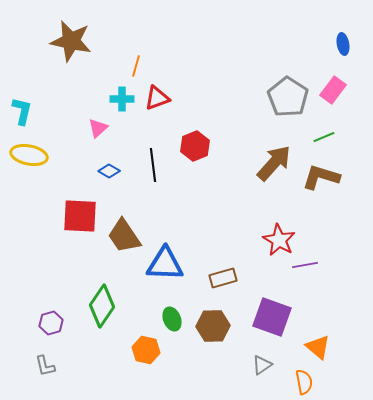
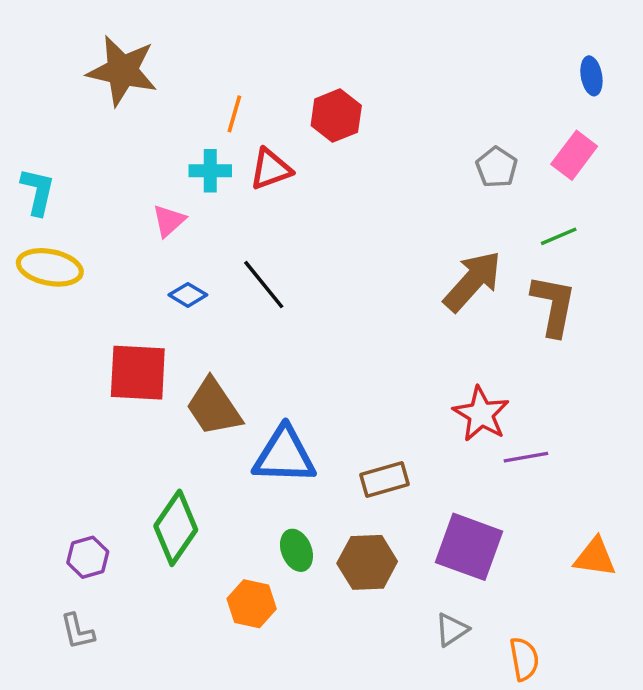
gray pentagon: (288, 97) -> (497, 167), size x0.6
red hexagon: (195, 146) -> (336, 116), moved
black line: (153, 165) -> (264, 285), turned -32
brown L-shape: (321, 177) -> (554, 305), turned 84
orange triangle: (318, 347) -> (595, 557), moved, turned -32

